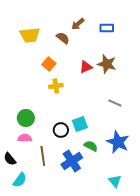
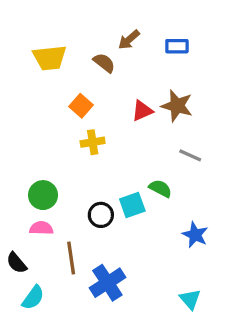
gray line: (115, 103) -> (190, 155), moved
blue star: (118, 142) -> (195, 235), size x0.7
green semicircle: (91, 146) -> (160, 188), moved
blue cross: (72, 161) -> (107, 283), moved

